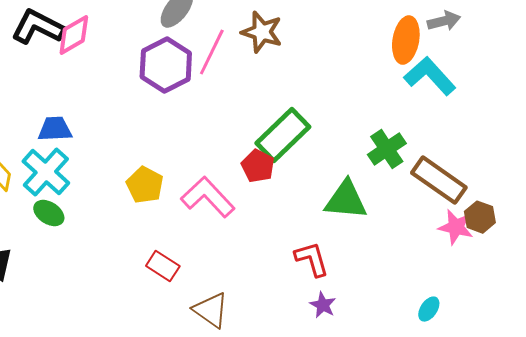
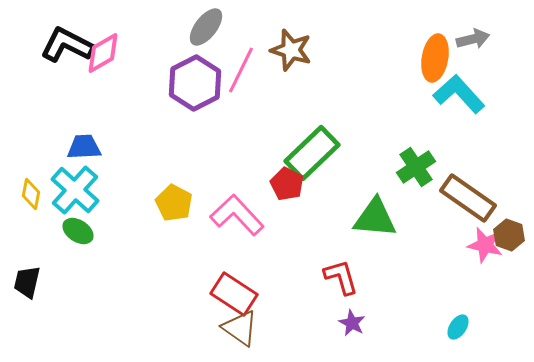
red rectangle: (163, 266) -> (234, 294), moved, size x1.4

